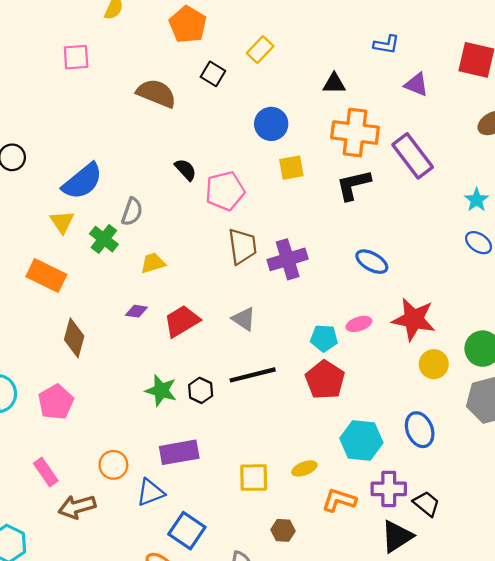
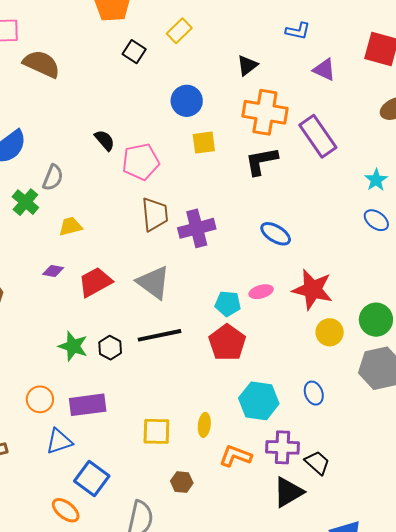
black triangle: (334, 83) -> (247, 65), turned -40
brown semicircle: (156, 93) -> (42, 64), moved
gray triangle: (244, 319) -> (153, 282), size x1.5
blue ellipse: (420, 430) -> (314, 393), size x0.7
orange circle: (113, 465) -> (40, 399), moved
yellow ellipse: (304, 468) -> (204, 425), turned -65

